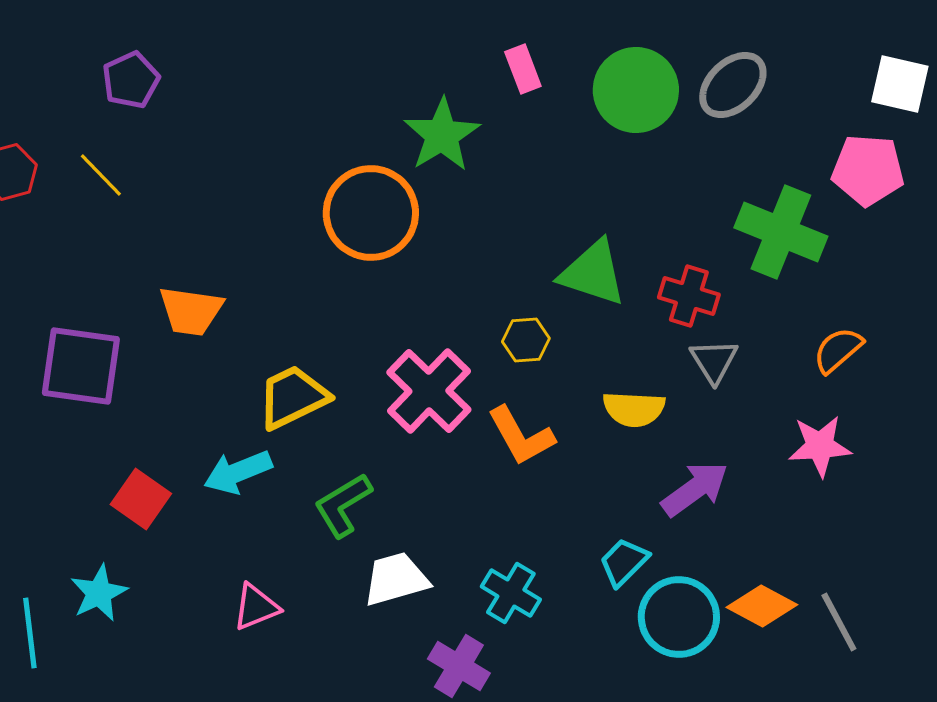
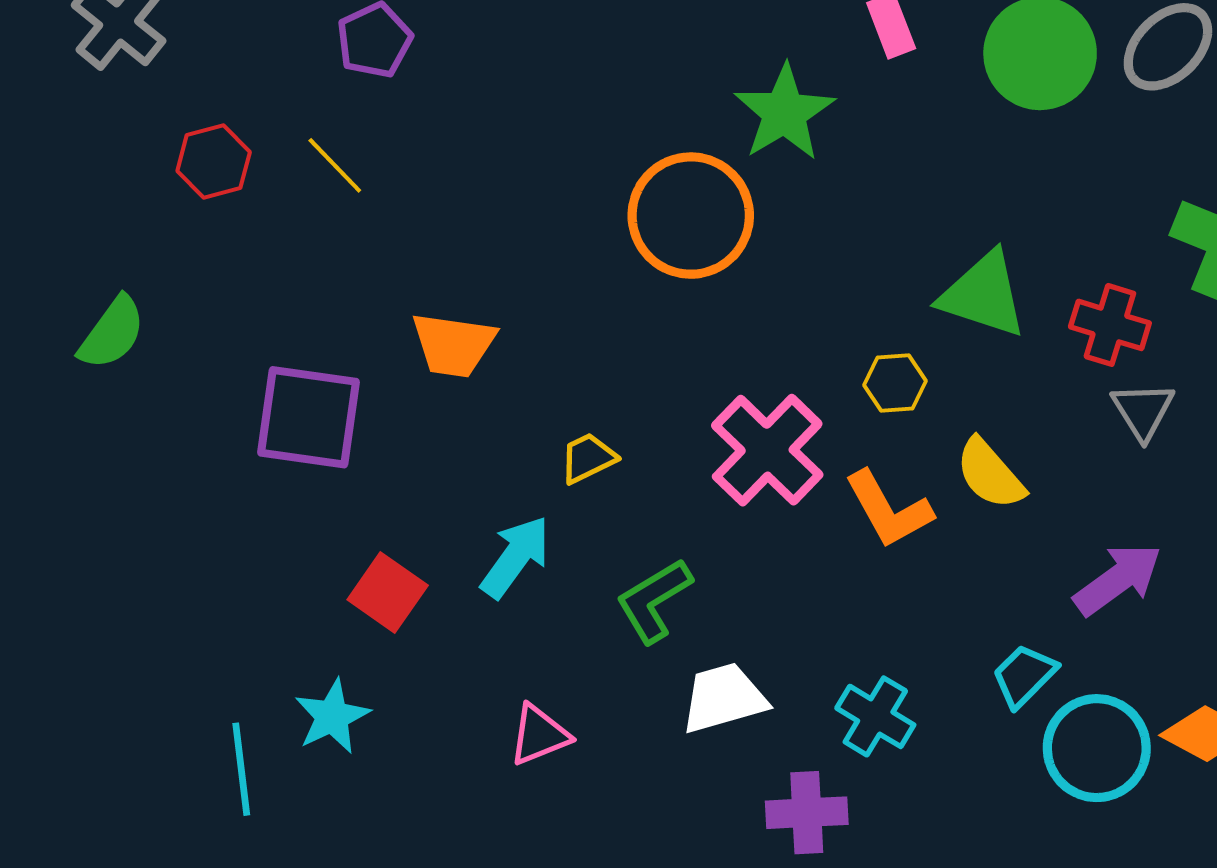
yellow trapezoid: (293, 397) -> (588, 458), size x0.6
yellow semicircle: (634, 409) -> (990, 474), moved, turned 46
cyan arrow: (238, 472) -> (515, 557), turned 148
purple cross: (459, 666) -> (807, 813), turned -34

